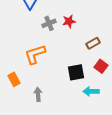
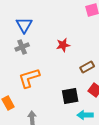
gray cross: (49, 23) -> (22, 47), moved

